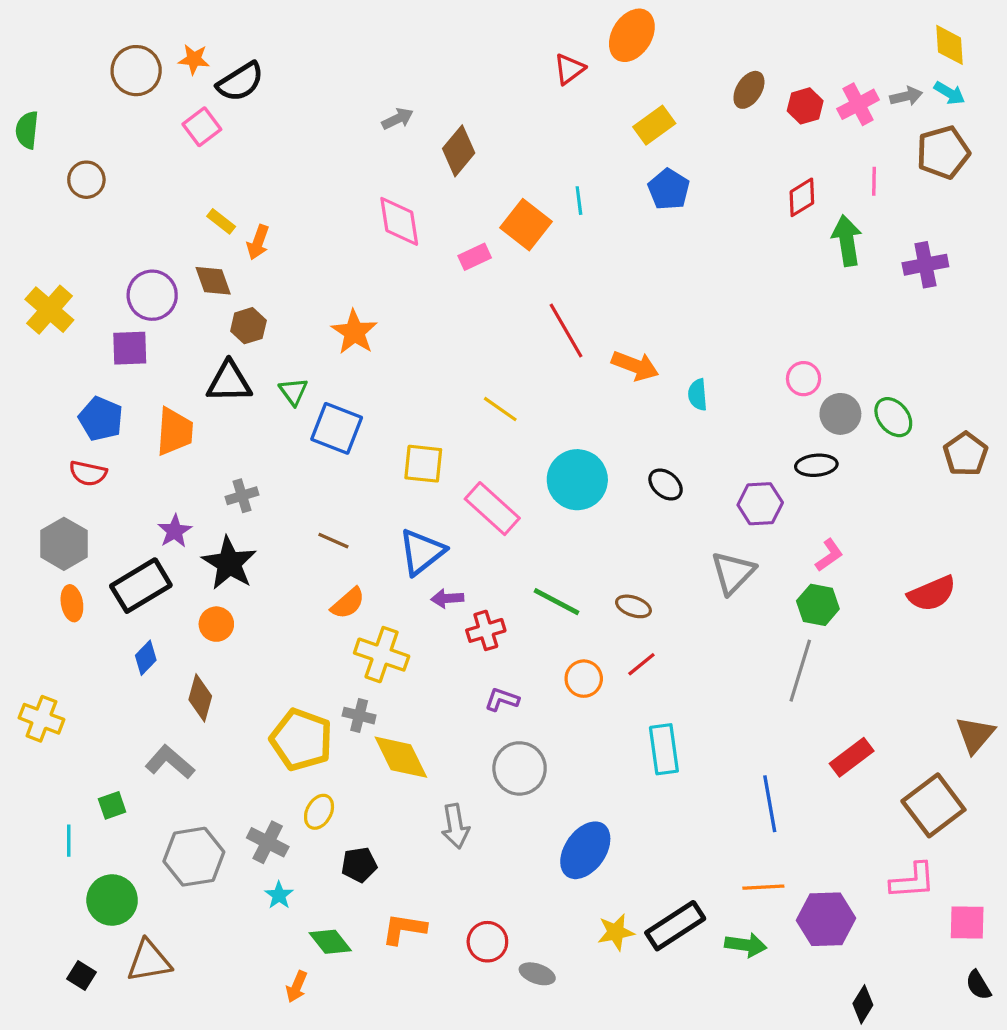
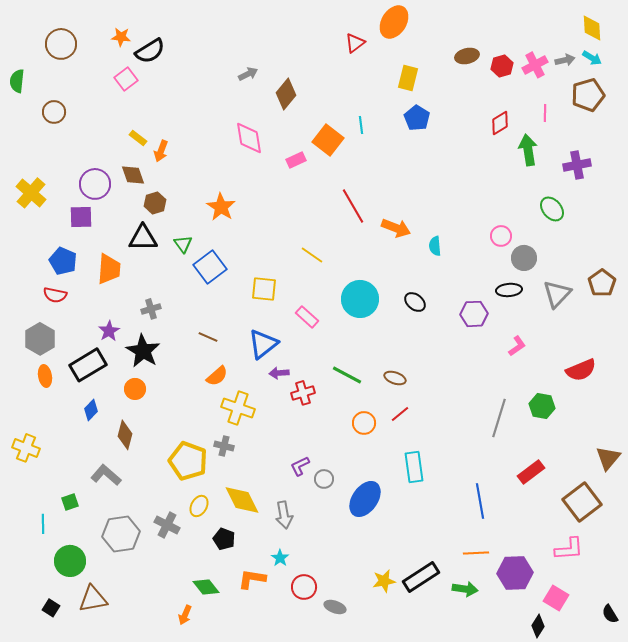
brown circle: (136, 71) -> (61, 44), moved
brown ellipse: (749, 90) -> (467, 56), turned 45
yellow rectangle: (654, 125) -> (408, 78), turned -40
green ellipse: (893, 417) -> (552, 209), moved
blue square: (337, 428) -> (210, 267), turned 32
pink rectangle: (492, 509) -> (307, 317), size x0.7
gray triangle: (733, 573) -> (557, 294), moved
green hexagon: (818, 605) -> (542, 406), moved
purple L-shape: (502, 699) -> (300, 466), moved, turned -45
yellow diamond: (401, 757) -> (242, 500), moved
gray circle: (520, 768) -> (324, 479), size x0.6
blue ellipse: (585, 850) -> (365, 499), moved
black pentagon: (359, 865) -> (224, 539), turned 30
cyan star: (279, 895) -> (280, 558), moved
pink square: (967, 922) -> (556, 598), moved, turned 30

